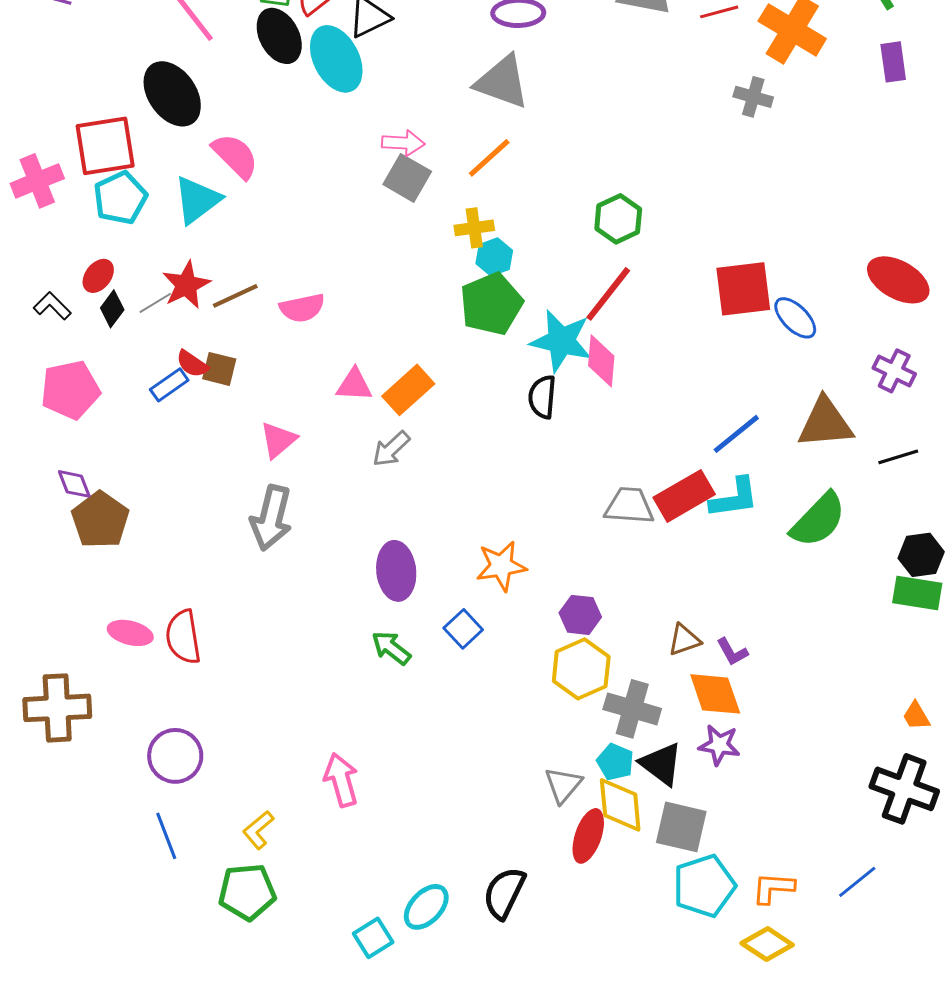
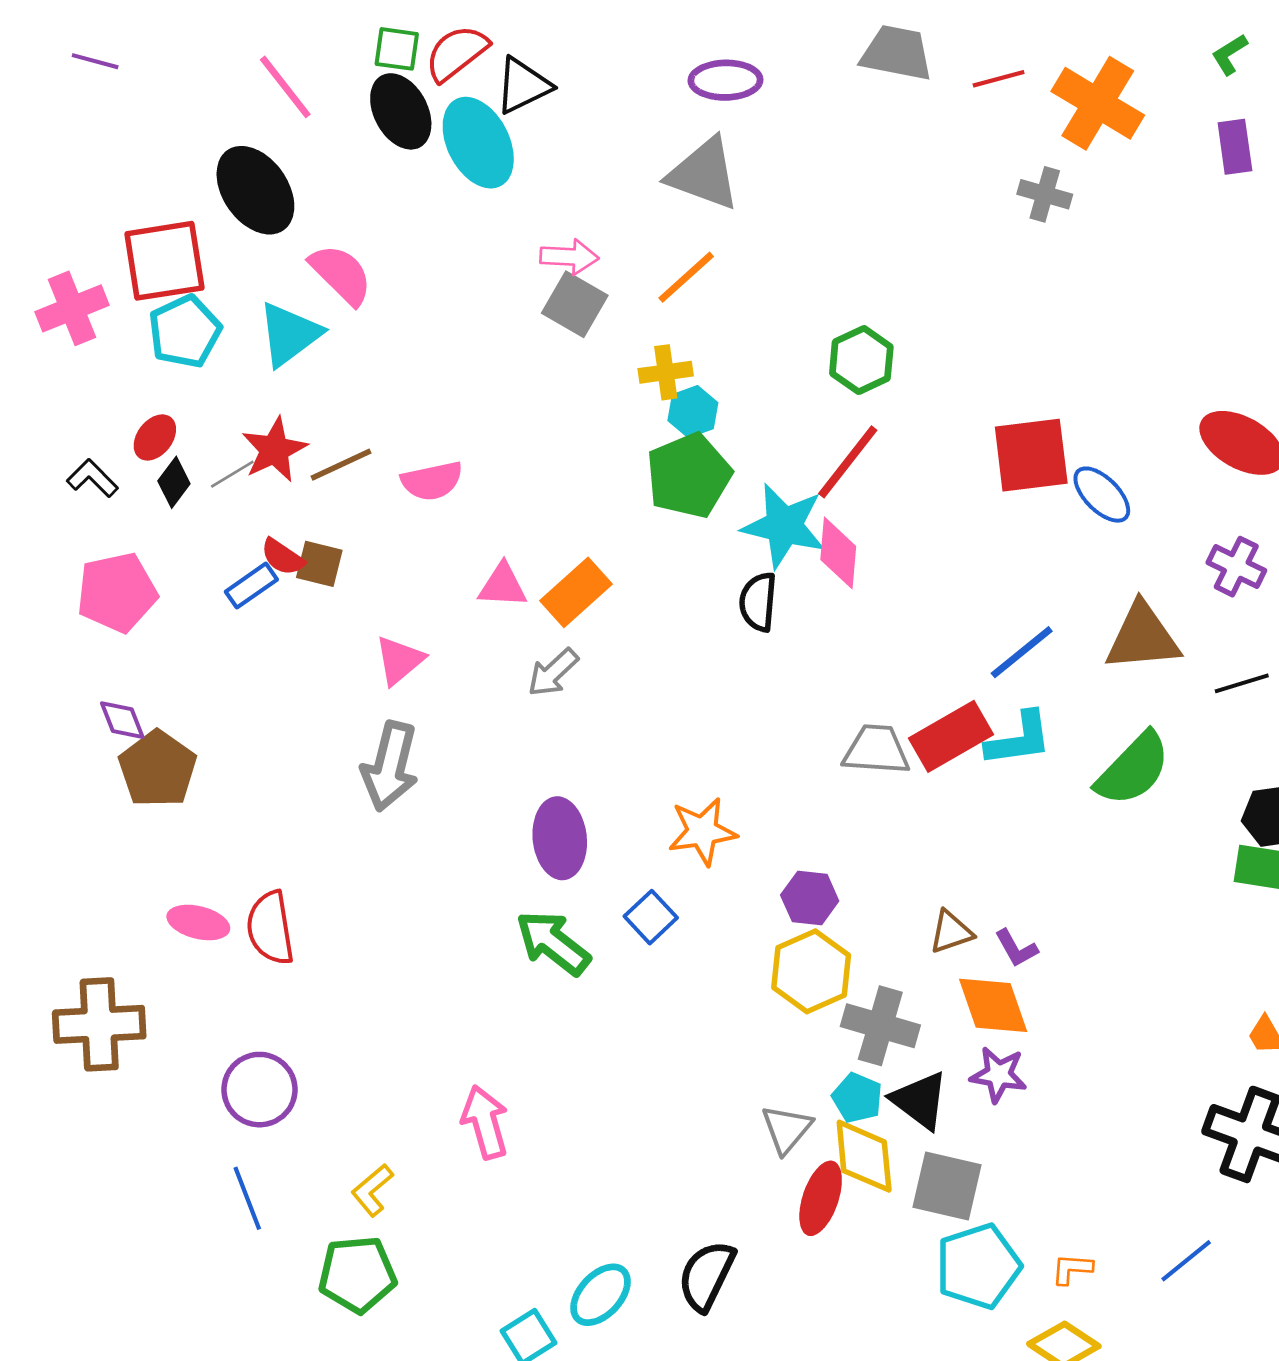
green arrow: (391, 648) -> (553, 943), size x1.4
orange L-shape: (773, 888) -> (1072, 1269), size x0.7

